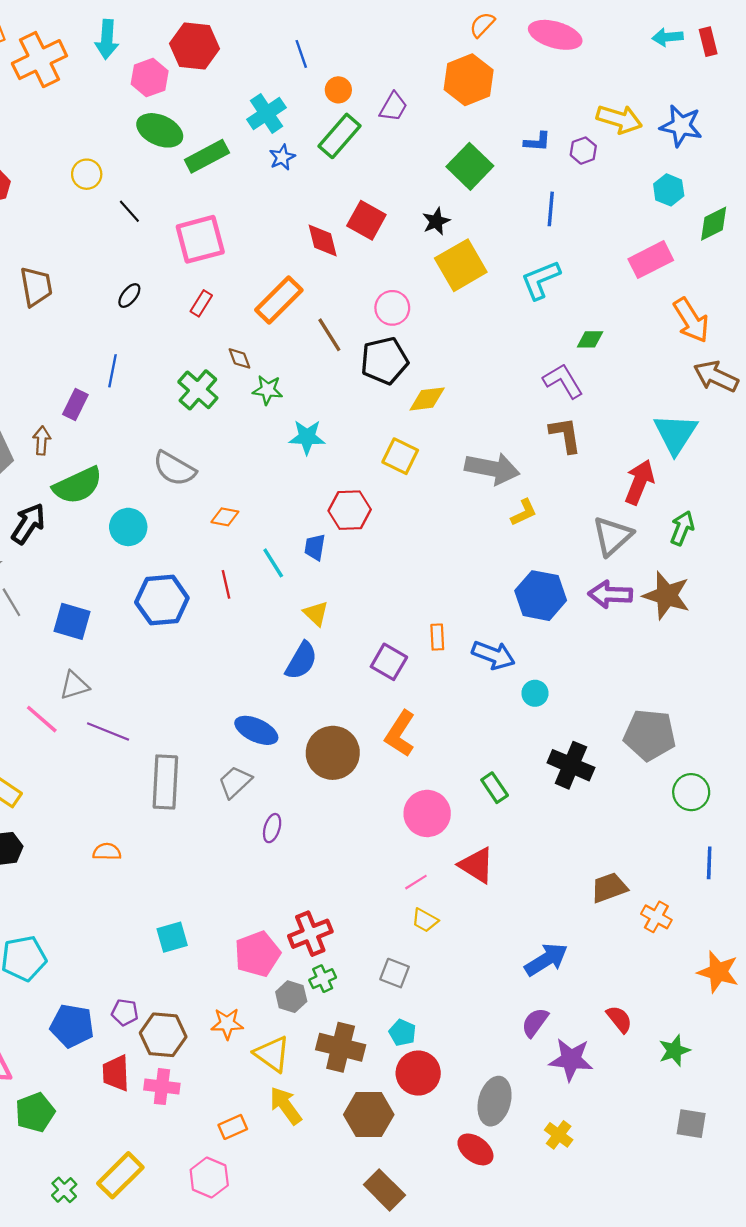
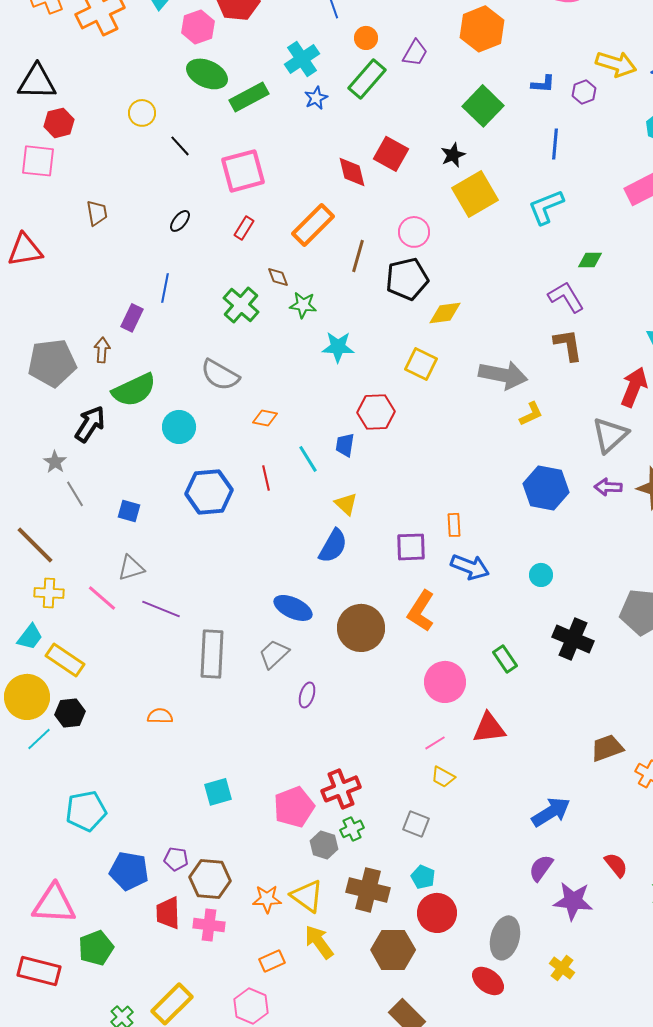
brown trapezoid: (36, 287) -> (97, 213), size x0.7
brown line: (329, 335) -> (358, 256), turned 48
purple arrow: (610, 594) -> (608, 487), size x0.7
blue square: (72, 621) -> (129, 511), size x0.7
blue arrow: (493, 655) -> (470, 567), moved
purple square: (389, 662) -> (411, 547), turned -32
red triangle: (477, 865) -> (489, 728), turned -39
orange star: (227, 1024) -> (267, 899), moved

